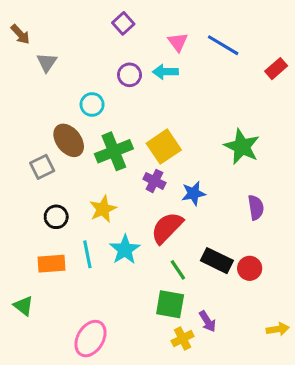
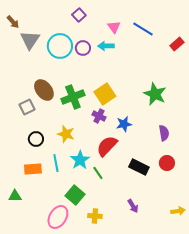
gray triangle: (47, 62) -> (30, 40), size x1.5
cyan circle: (92, 104) -> (60, 46), moved, size x1.6
yellow star: (103, 209) -> (66, 134), turned -30
red circle: (250, 268) -> (167, 163), moved
green line: (178, 270) -> (98, 173), moved
green square: (170, 304) -> (75, 195), moved, turned 30
green triangle: (23, 306) -> (15, 196), turned -40
yellow cross: (183, 339) -> (95, 216), moved, turned 32

